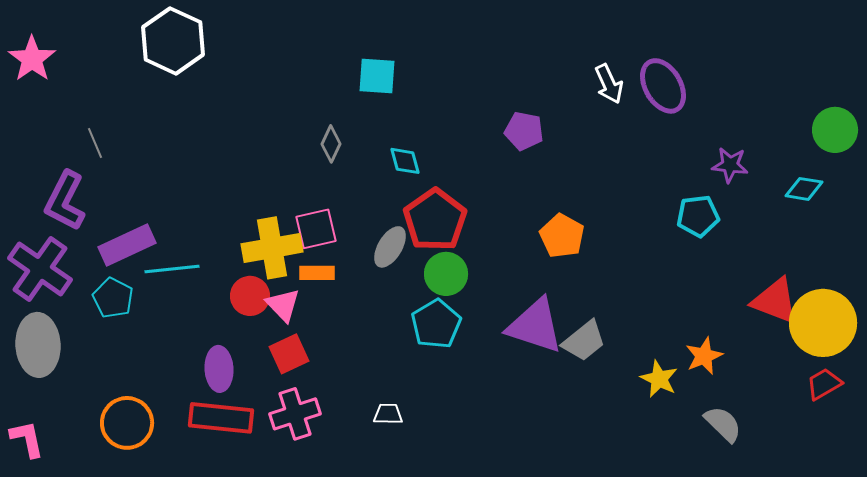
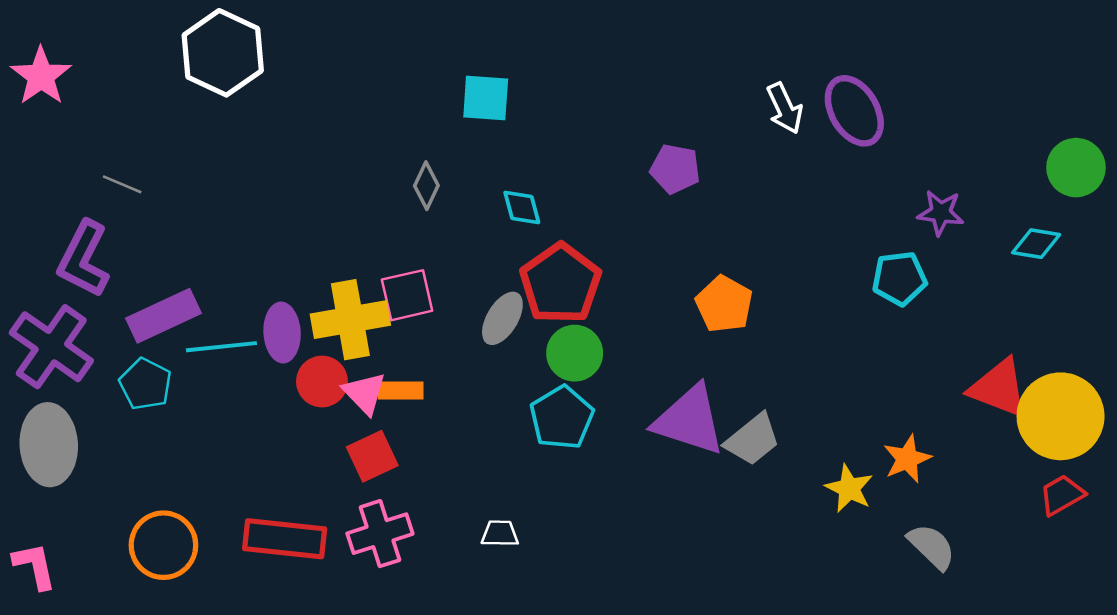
gray line: (95, 143) -> (122, 184), turned -44
orange rectangle: (317, 273) -> (401, 391), moved
purple ellipse: (219, 369) -> (282, 333), moved

